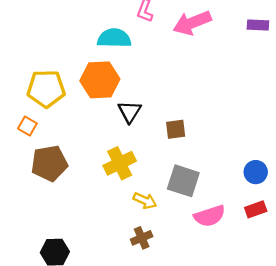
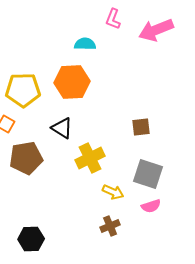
cyan semicircle: (114, 38) -> (85, 44), size x0.7
black triangle: (130, 112) -> (62, 128), moved, turned -30
pink semicircle: (210, 216) -> (151, 206), moved, size x0.7

